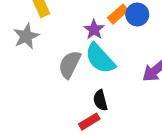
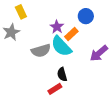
orange rectangle: (118, 14) -> (71, 34), moved
gray semicircle: (70, 64) -> (41, 51), turned -132

